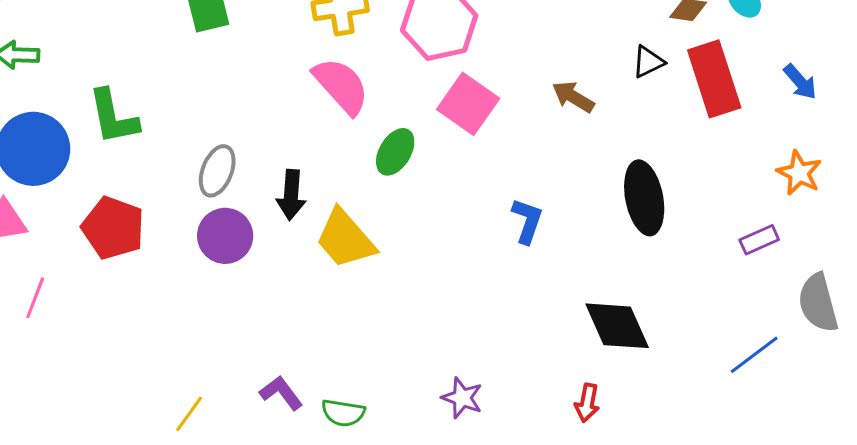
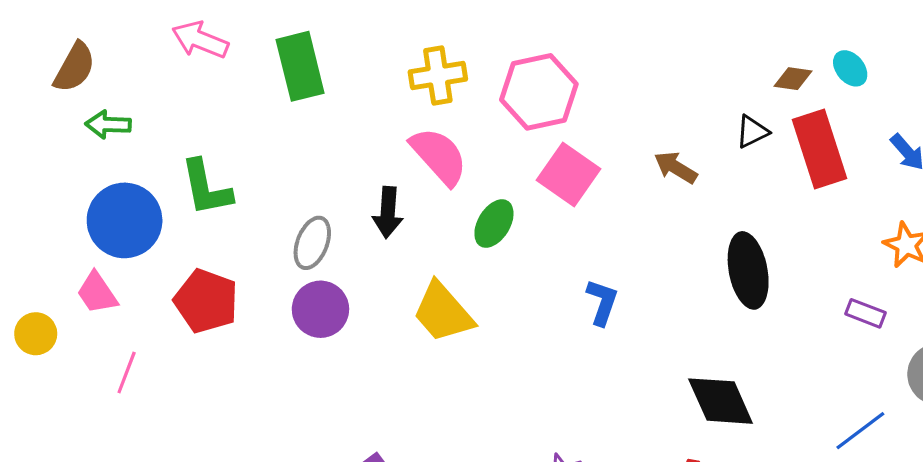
black arrow: (291, 195) -> (388, 212), moved
blue L-shape: (527, 221) -> (602, 302), moved
purple rectangle: (759, 240) -> (865, 313), turned 45

